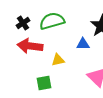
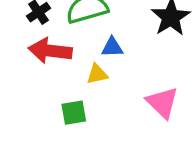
blue triangle: (83, 44) -> (112, 47), moved

